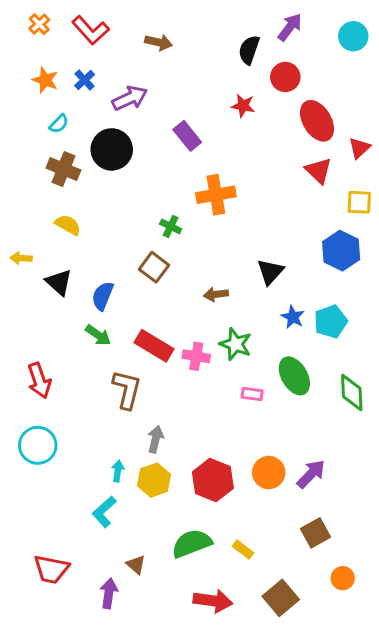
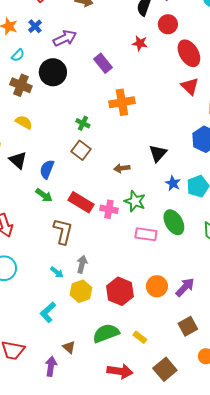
green cross: (171, 226) -> (83, 123), moved
pink rectangle: (252, 394) -> (146, 234), size x1.5
cyan arrow: (118, 471) -> (57, 272), moved, turned 120

